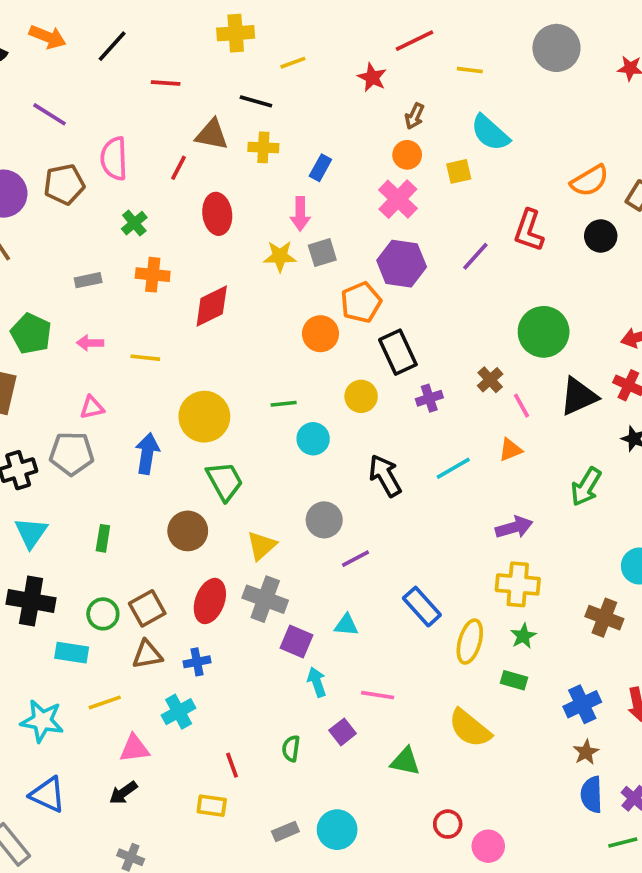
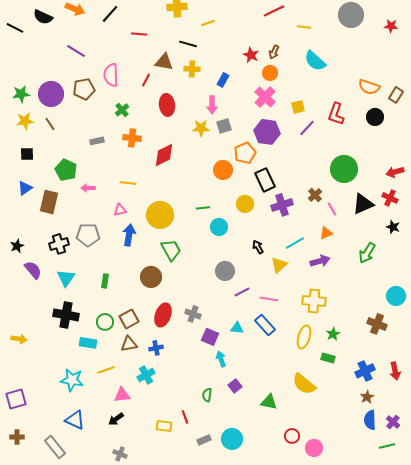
red star: (372, 77) -> (251, 55), moved
yellow square: (459, 171) -> (298, 107), moved
orange semicircle: (590, 181) -> (369, 87), turned 50
pink arrow: (90, 343) -> (88, 188), moved
purple cross: (429, 398) -> (282, 205), size x1.5
pink triangle: (92, 407) -> (120, 210), moved
black arrow: (385, 476) -> (258, 247), size x0.6
purple arrow: (514, 527) -> (320, 261), moved
yellow triangle: (261, 546) -> (279, 265), moved
yellow cross: (518, 584) -> (314, 301), moved
gray cross: (265, 599) -> (193, 314), size x0.7
blue rectangle: (422, 607) -> (265, 325), moved
pink line: (378, 695) -> (269, 299), moved
red line: (232, 765) -> (185, 417), moved

